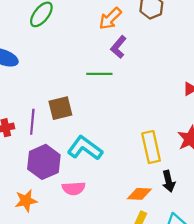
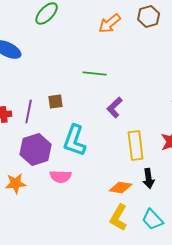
purple L-shape: (118, 47) -> (115, 108), moved
brown square: (60, 108) -> (56, 102), size x0.7
cyan L-shape: (85, 148) -> (75, 140), turned -112

